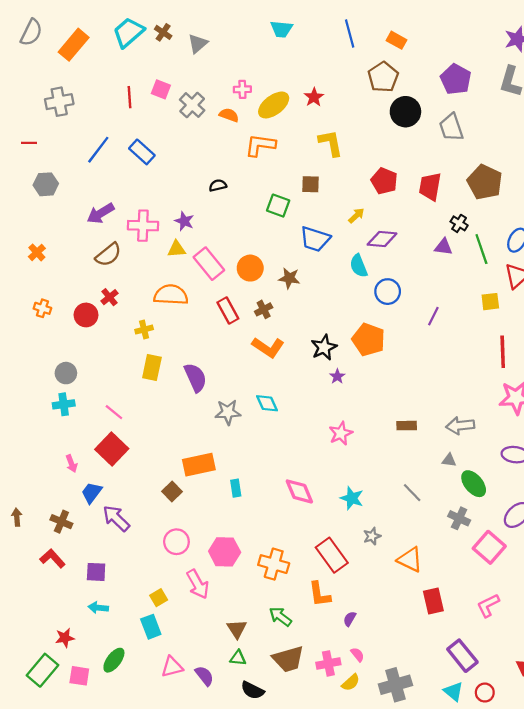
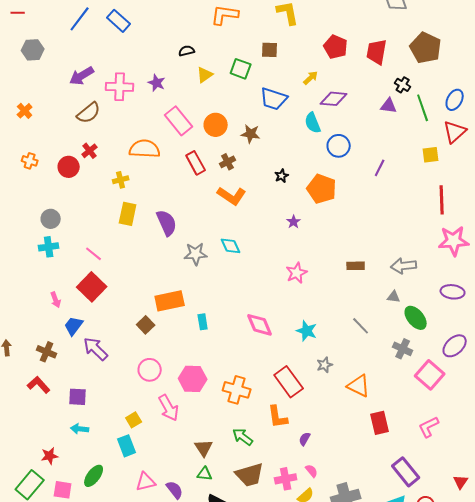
yellow triangle: (176, 249) -> (205, 75), moved, turned -30
black star: (324, 347) -> (282, 176), moved, size x0.6

